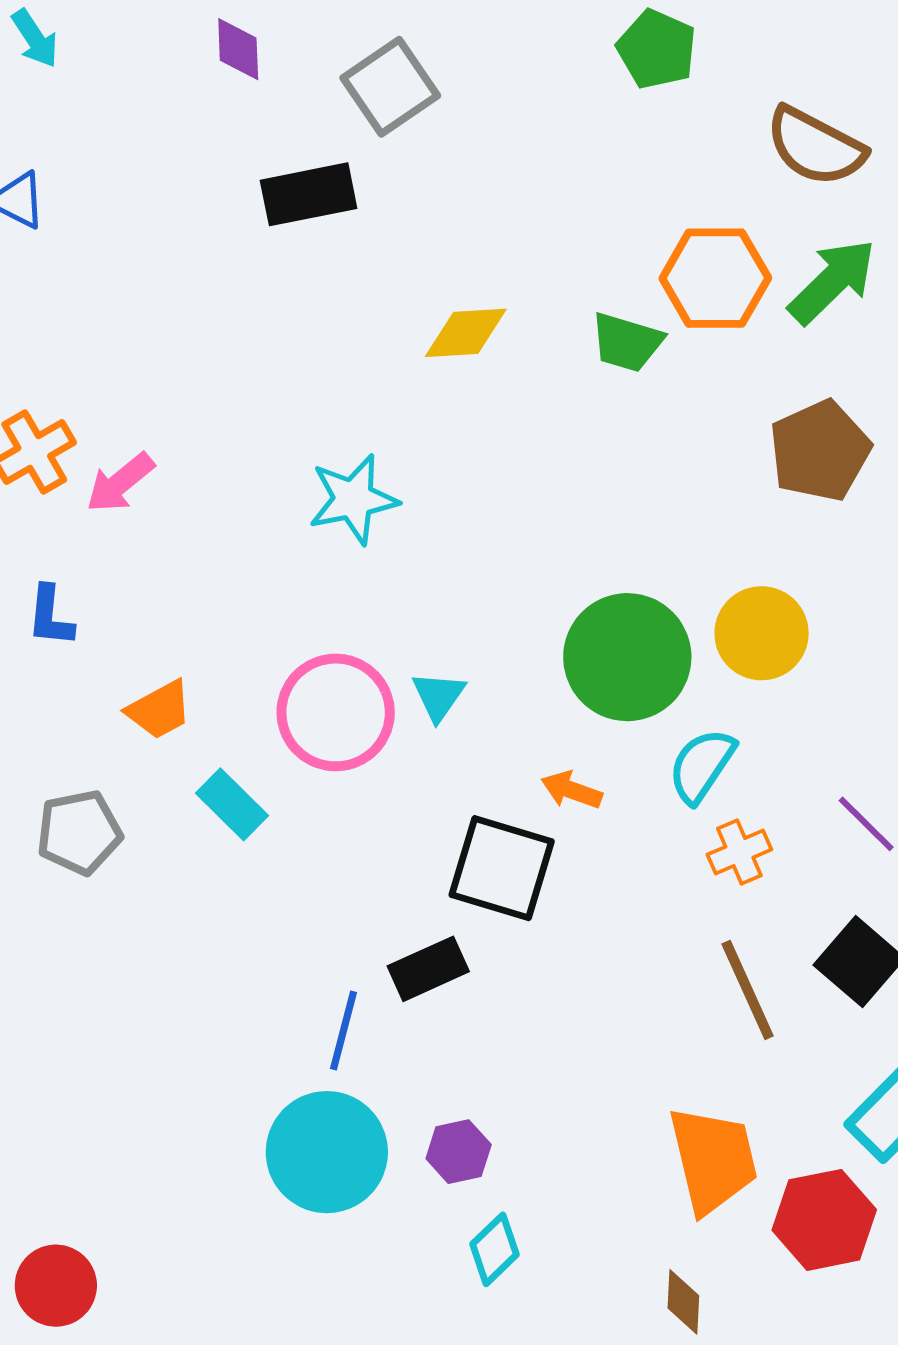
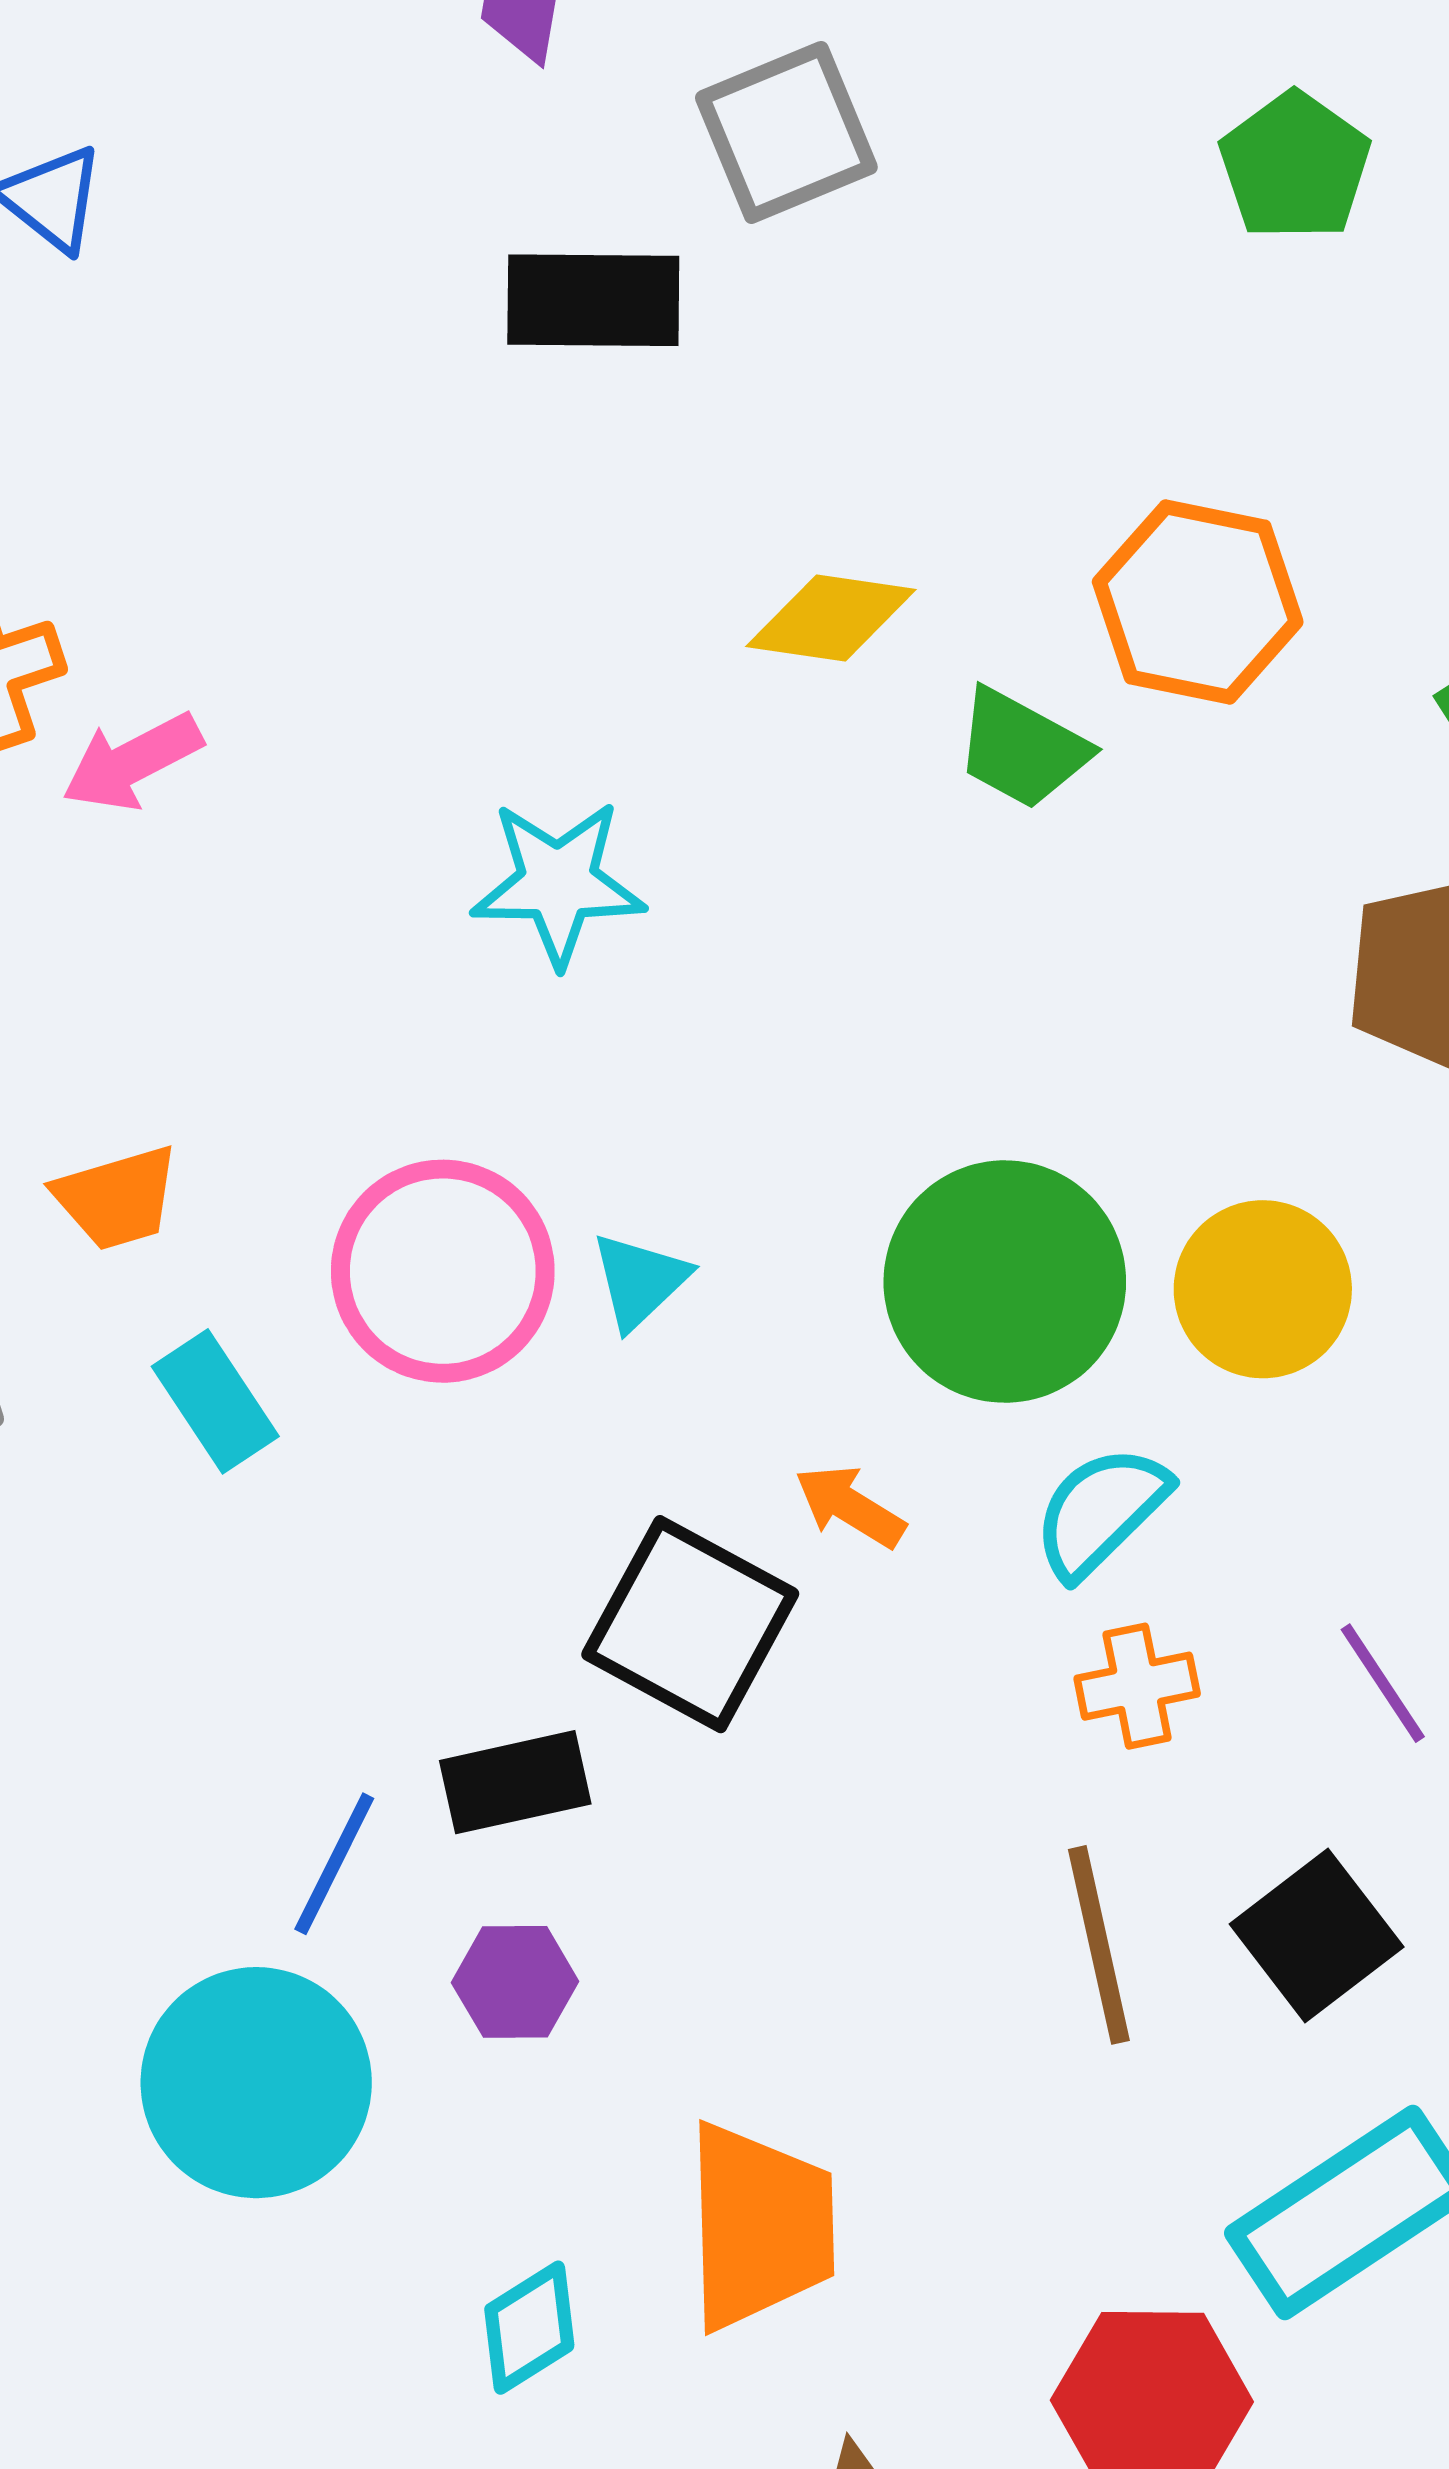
orange hexagon: (715, 278) -> (1198, 602), moved
green trapezoid: (627, 342) -> (1022, 749), moved
purple hexagon: (459, 1152) -> (515, 1982), moved
orange trapezoid: (713, 1160) -> (760, 2226), moved

